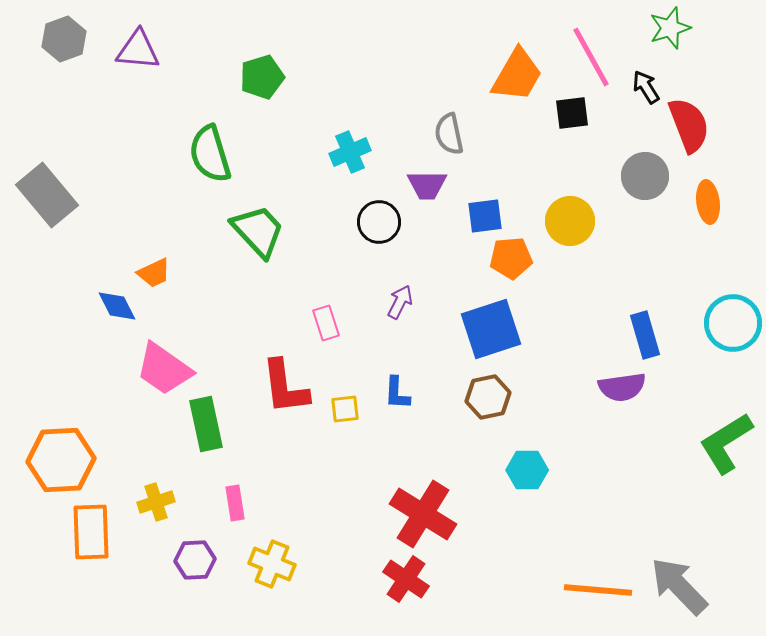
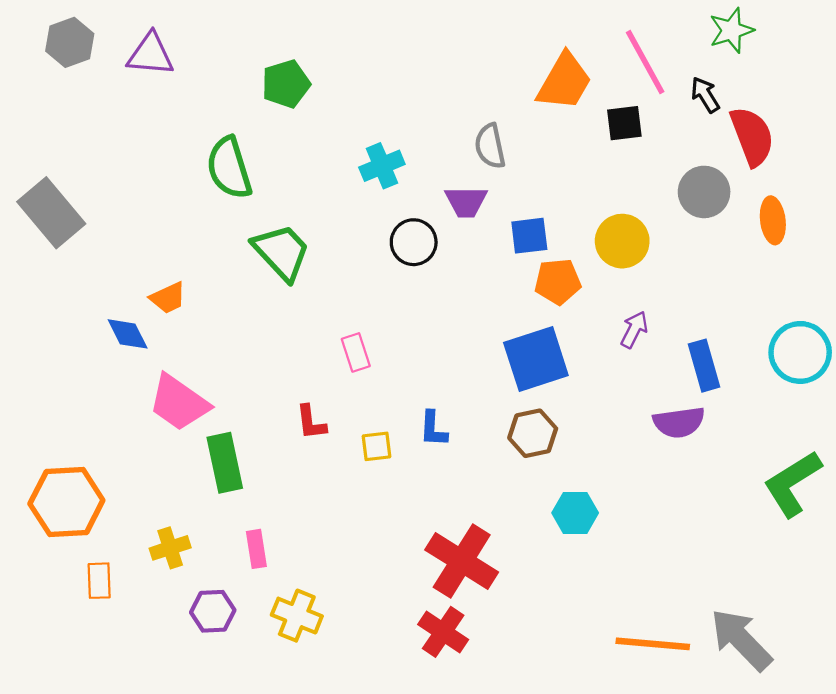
purple arrow: (400, 302) -> (634, 330), moved
red L-shape: (285, 387) -> (311, 422), size x0.6
orange rectangle: (91, 532) -> (99, 581), size x0.6

